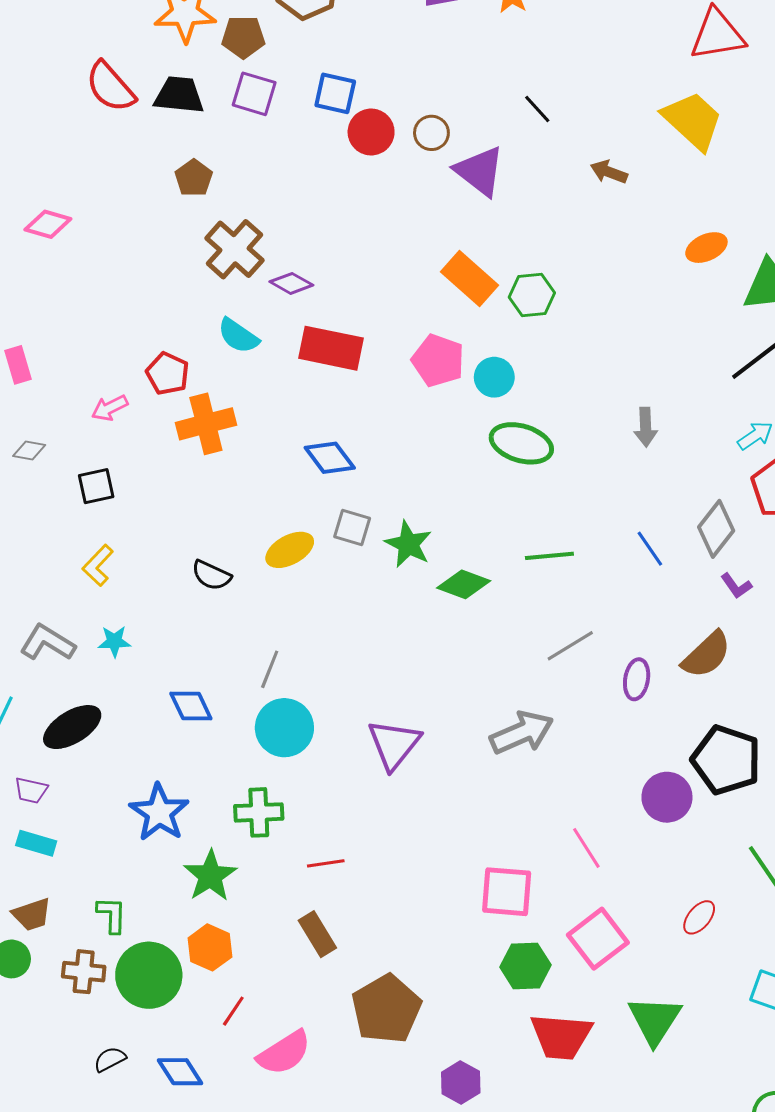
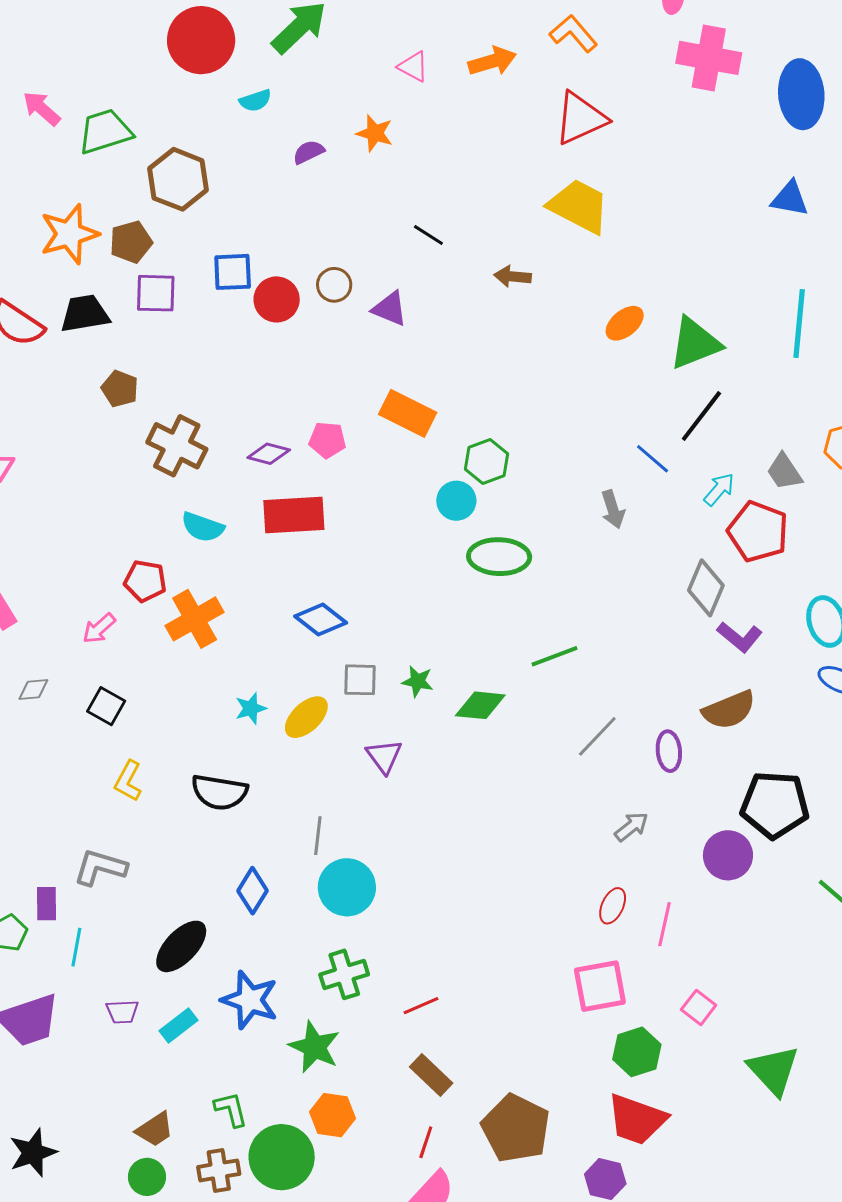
purple triangle: (480, 171) -> (390, 309), size x0.7
purple diamond: (291, 283) -> (269, 454), moved
green hexagon: (532, 295) -> (487, 461), moved
pink pentagon: (438, 360) -> (327, 440), moved, size x0.7
black square: (96, 486) -> (106, 706), turned -33
green star: (408, 544) -> (418, 681), size x0.7
blue line: (650, 549) -> (653, 459), moved
black semicircle: (211, 575) -> (219, 792), moved, size x1.4
purple L-shape: (736, 586) -> (740, 637), size x1.4
cyan star: (114, 641) -> (251, 708), moved
brown semicircle: (706, 655) -> (729, 710), turned 36
blue diamond: (191, 706) -> (253, 891), turned 72
black ellipse: (72, 727) -> (181, 946), moved
gray arrow: (522, 733) -> (631, 827), moved, size x0.6
purple triangle: (394, 744) -> (384, 756), moved, size x0.7
cyan rectangle: (36, 843) -> (178, 1025), moved, turned -39
pink line: (586, 848) -> (664, 924), turned 60
red ellipse: (699, 917) -> (613, 906), moved
pink square: (598, 939) -> (699, 1007), size x0.6
red line: (233, 1011) -> (426, 1142), moved
red trapezoid: (561, 1036) -> (637, 1119), moved, turned 30

